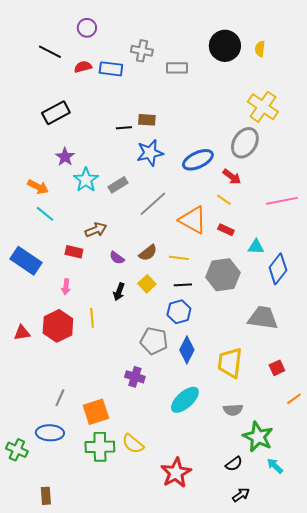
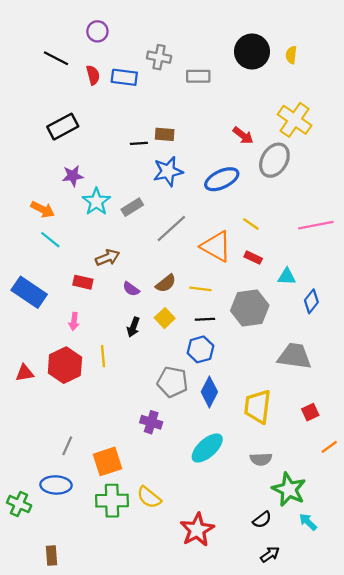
red semicircle: (83, 67) -> (93, 75), turned 90
purple star: (65, 157) -> (73, 176), turned 30
red arrow: (232, 177) -> (243, 136), moved
blue diamond: (278, 269) -> (311, 301), size x0.7

